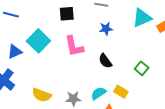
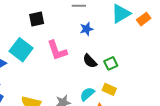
black square: (67, 14) -> (37, 19), moved
green square: (142, 68) -> (111, 63), moved, turned 32

